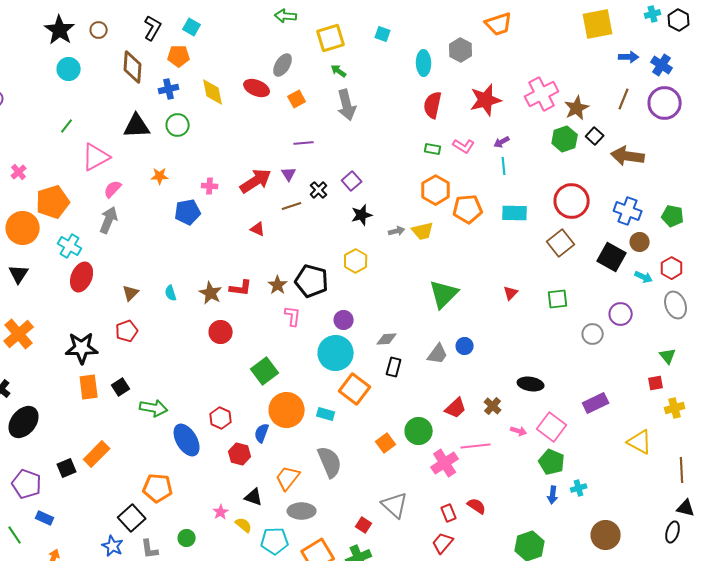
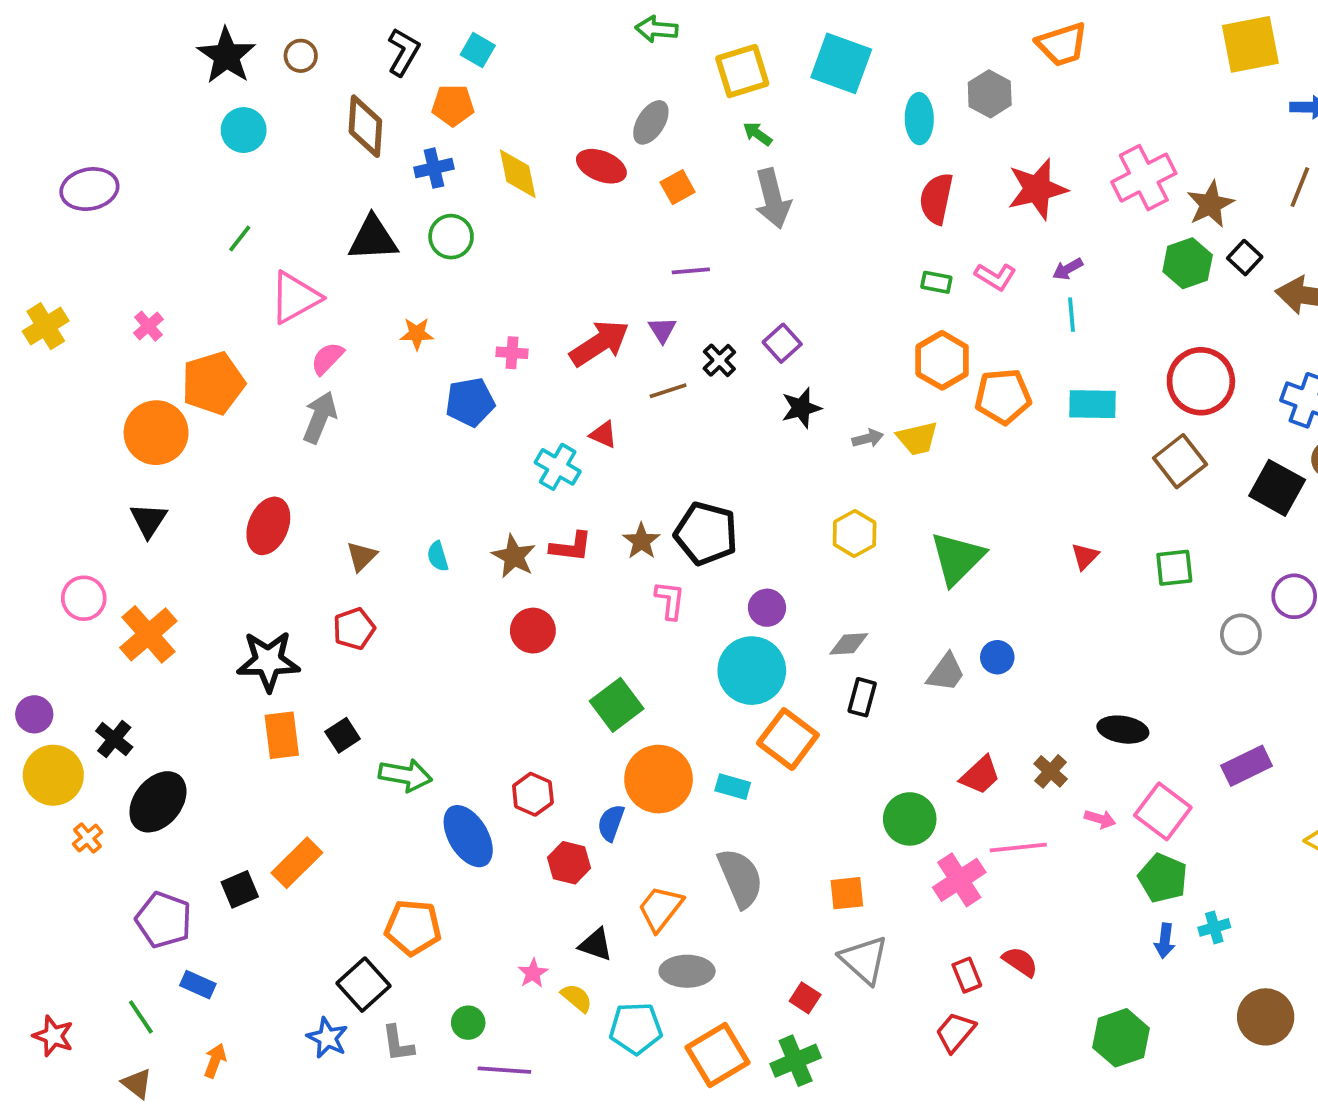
cyan square: (383, 34) -> (841, 63), size x2.0
cyan cross: (70, 246) -> (558, 467), moved
yellow hexagon: (356, 261) -> (855, 534), moved
orange square: (386, 443) -> (847, 893), moved, turned 30

